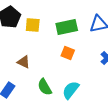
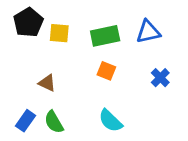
green semicircle: (45, 87) -> (54, 122), moved
cyan semicircle: (71, 90) -> (110, 121), turned -84

